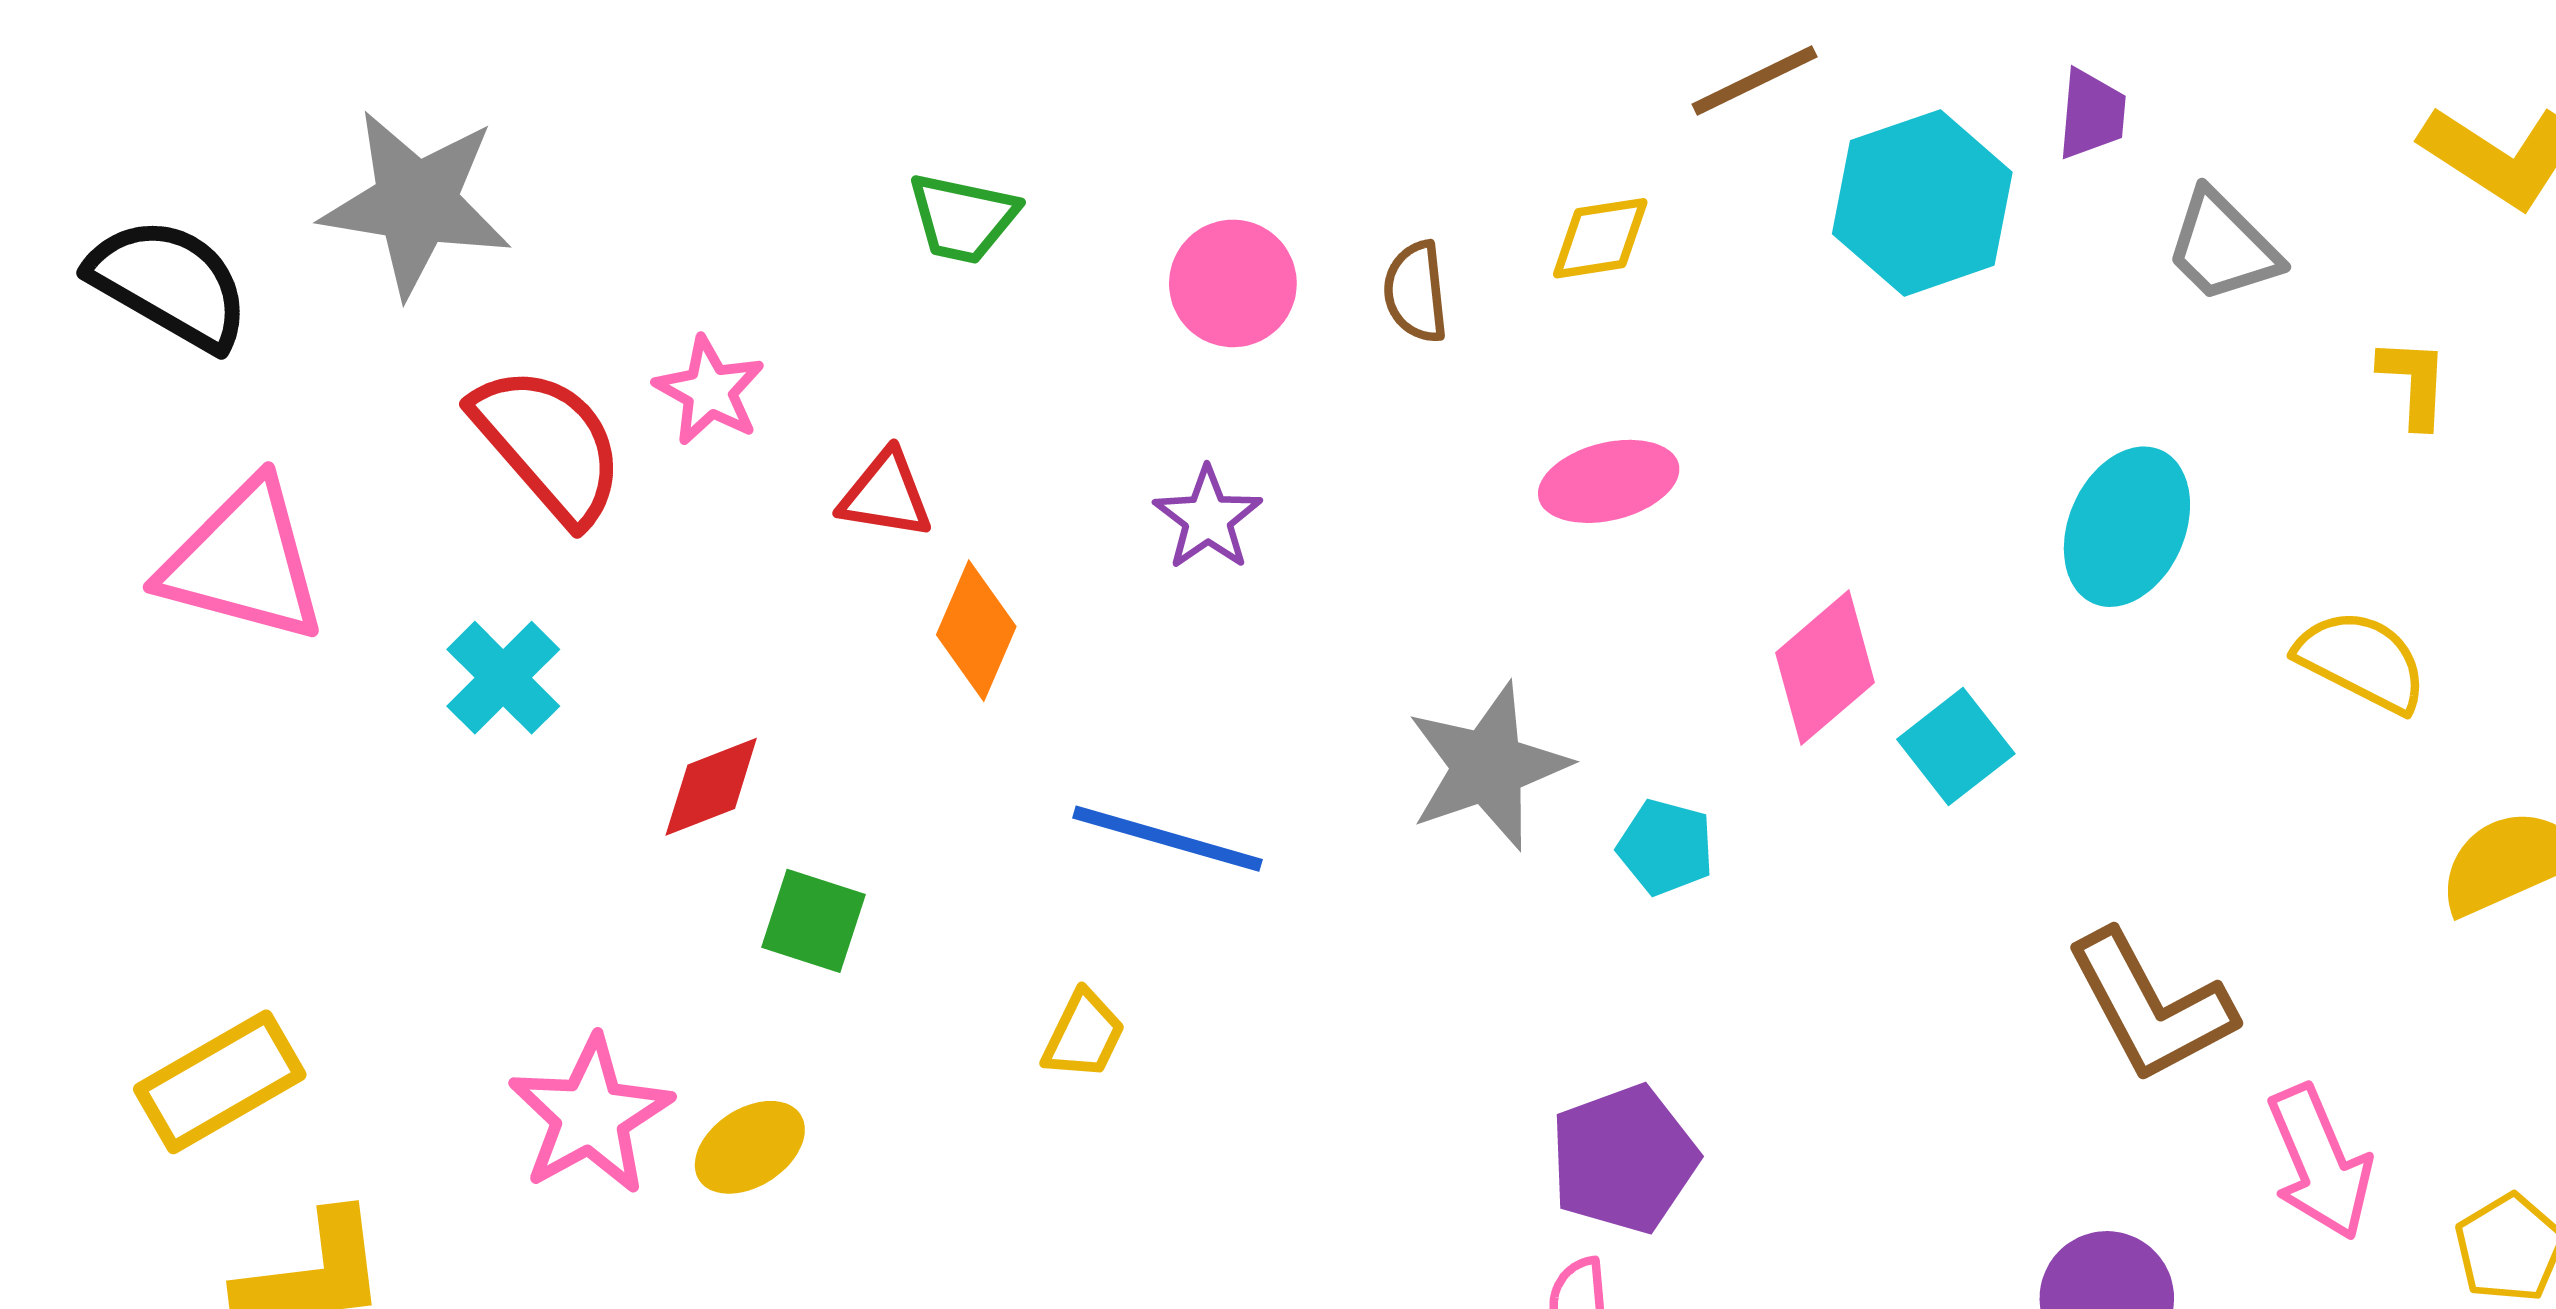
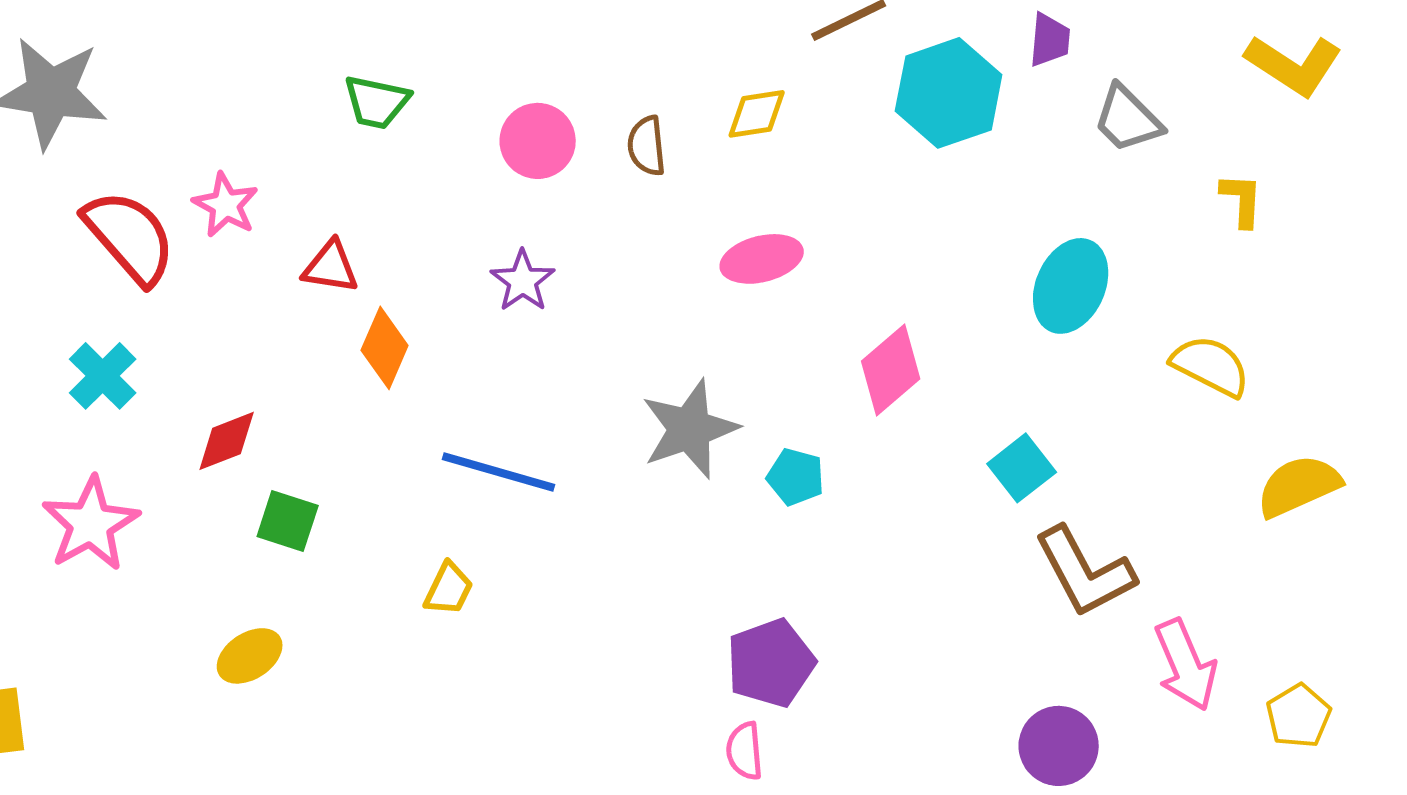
cyan square: (1956, 746) -> (1022, 468), moved
pink star: (590, 1115) -> (91, 524), moved

